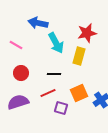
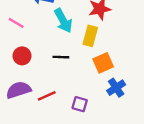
red line: (48, 93) -> (47, 96), moved
orange square: (79, 93) -> (103, 63), moved
purple square: (61, 108) -> (80, 104), moved

